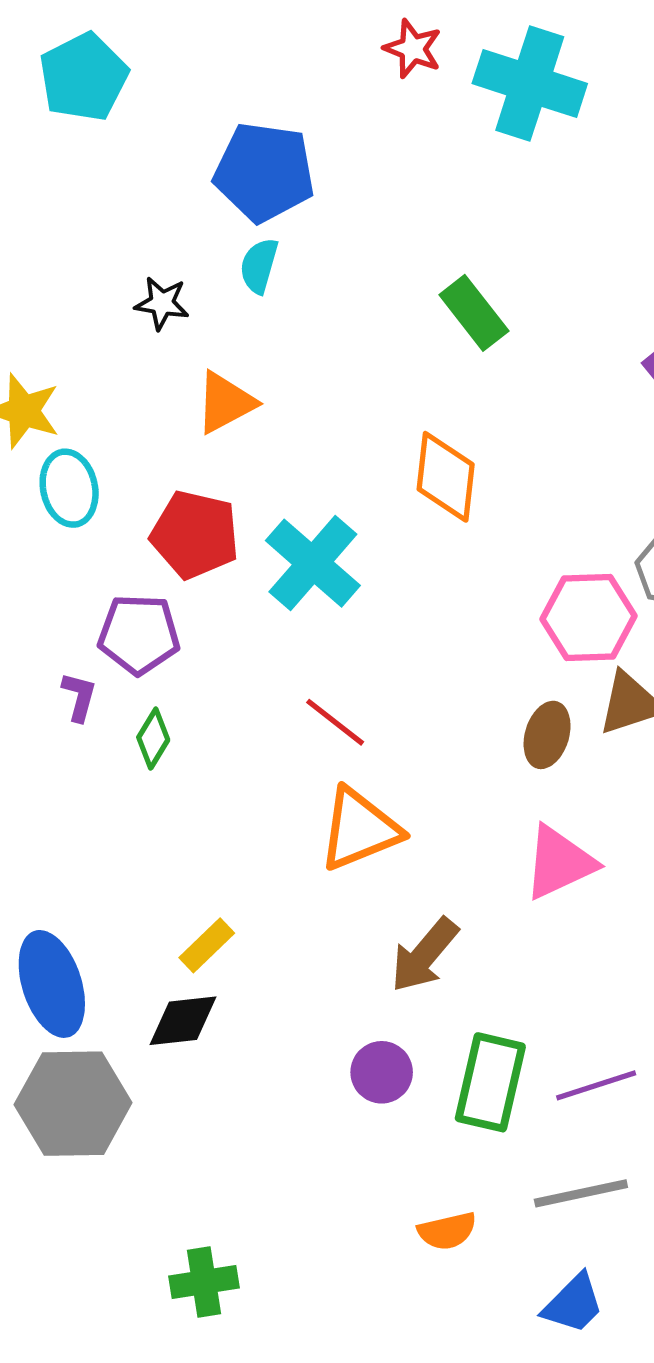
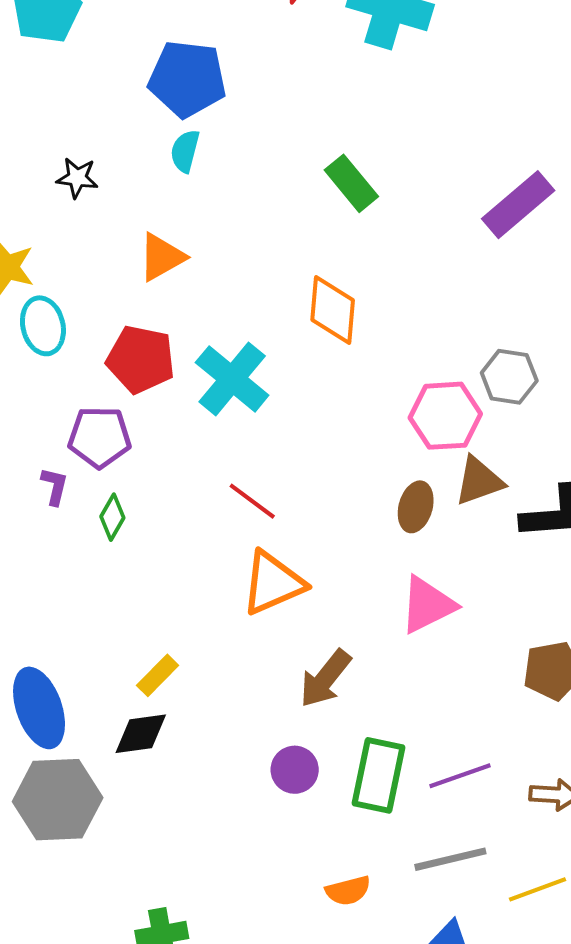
black star: (162, 303) -> (77, 178), moved

